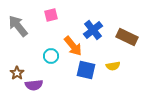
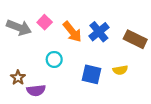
pink square: (51, 15) -> (45, 22), moved, turned -32
gray arrow: (18, 26) -> (19, 27), turned 150
orange arrow: (73, 46) -> (72, 32), moved

